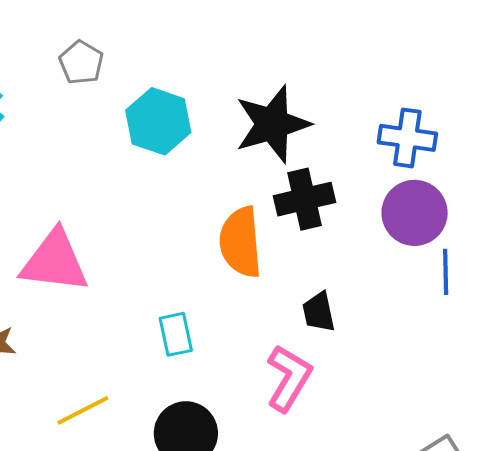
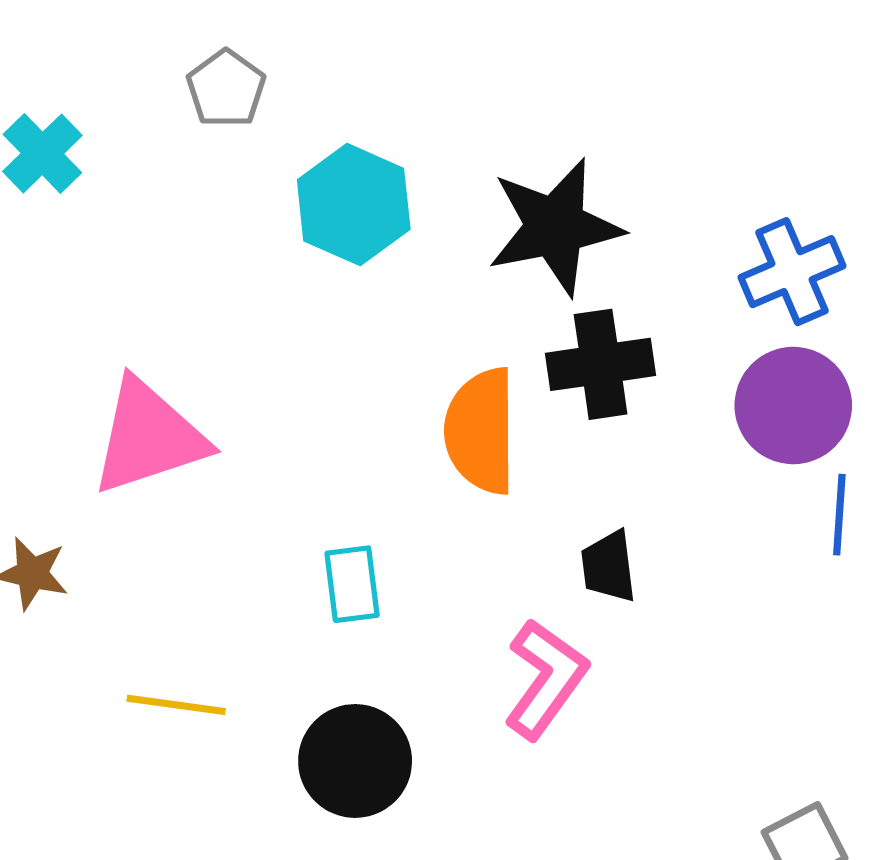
blue cross: (407, 138) -> (792, 272), turned -36
pink triangle: (55, 262) -> (149, 437), turned -30
yellow line: (83, 410) -> (176, 705), turned 30

